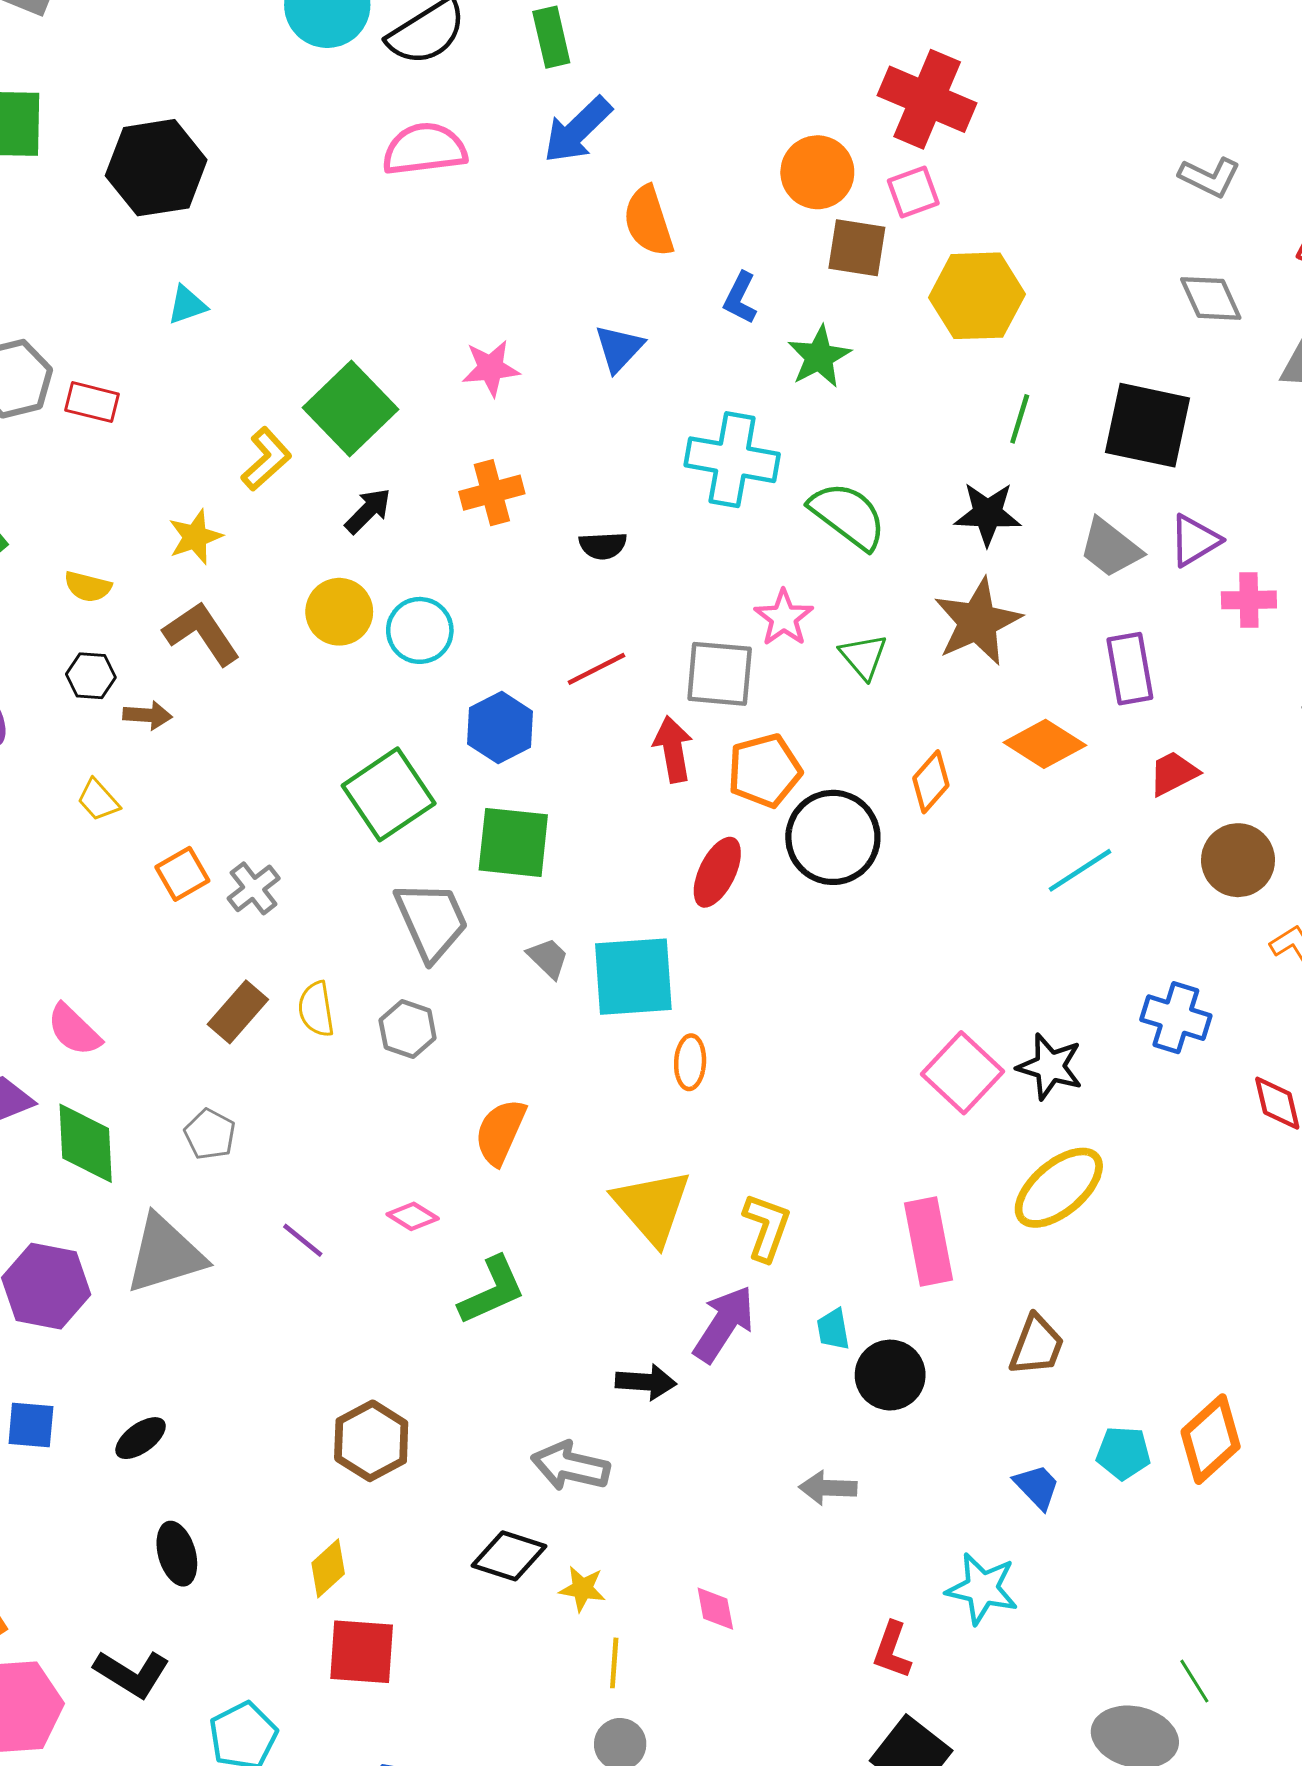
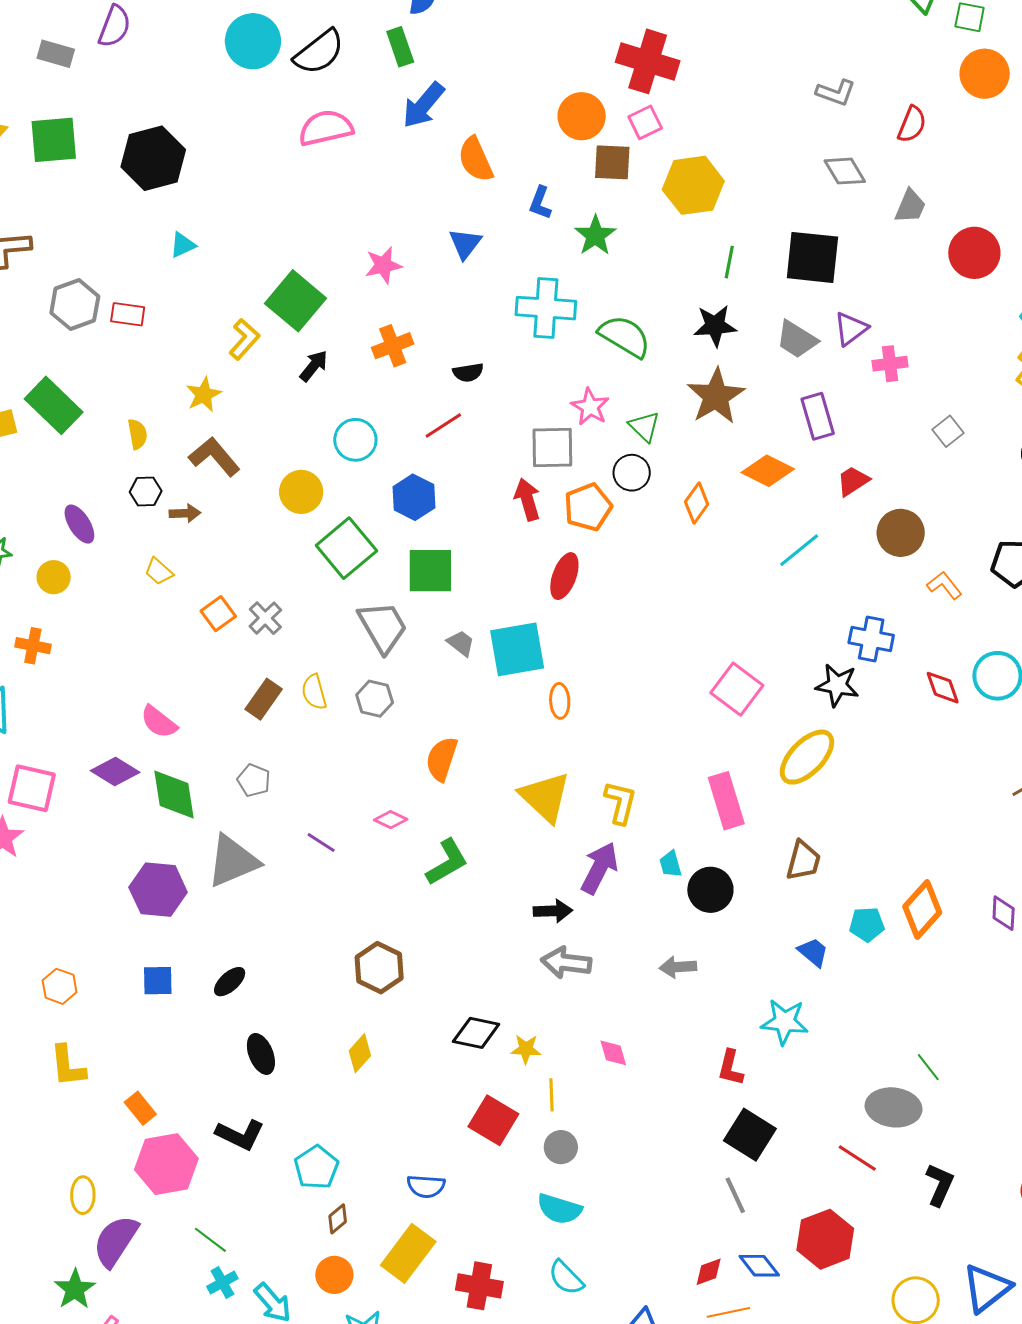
yellow semicircle: (88, 587) -> (137, 434), turned -108
yellow circle: (339, 612) -> (301, 492), moved
red line: (596, 669) -> (443, 425), moved
black circle: (833, 837) -> (632, 473), moved, size x0.6
black star: (1050, 1067) -> (837, 685), moved
gray arrow: (570, 1466) -> (566, 963), moved
red square: (362, 1652) -> (493, 1120), moved, turned 33

